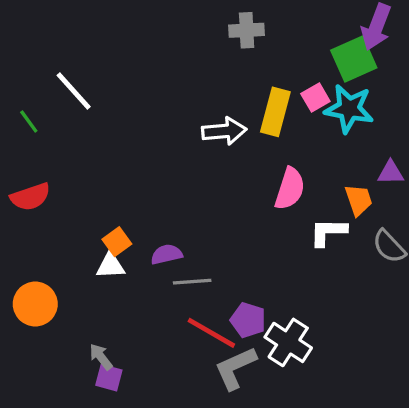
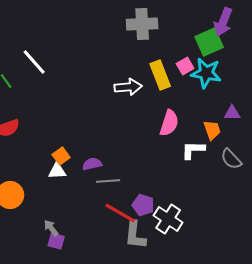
gray cross: (247, 30) -> (142, 24), size x1.4
yellow rectangle: (275, 112) -> (160, 75), turned -36
gray L-shape: (235, 368) -> (135, 235), turned -60

